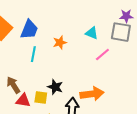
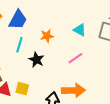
pink line: (102, 55) -> (75, 58), moved
black star: (55, 87) -> (36, 60), moved

